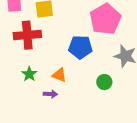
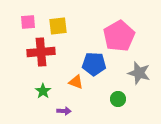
orange triangle: (59, 75) -> (76, 82), moved

